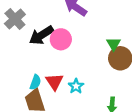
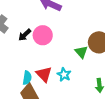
black arrow: (41, 35) -> (25, 35), size x0.6
green triangle: (114, 44) -> (81, 52), moved

